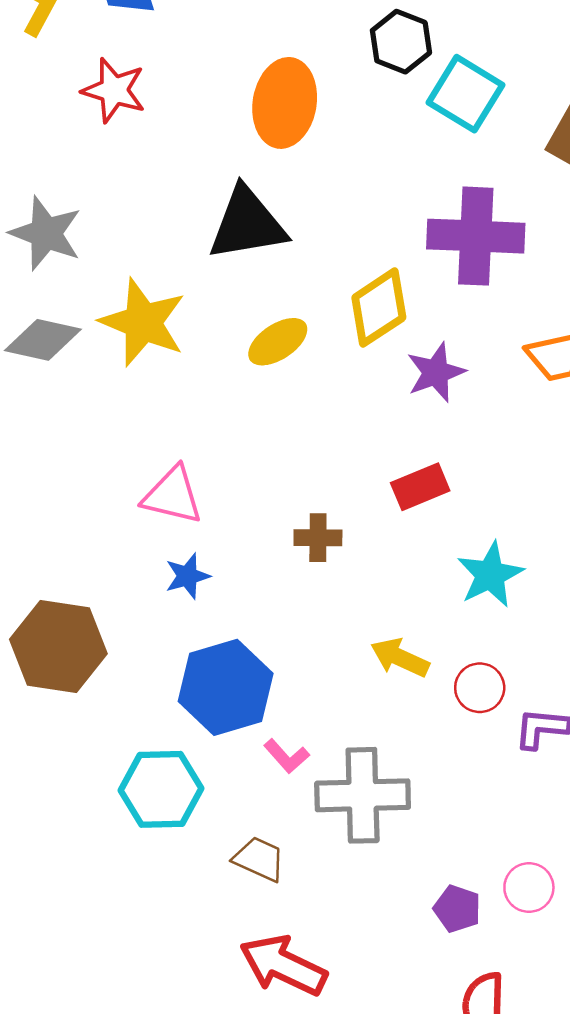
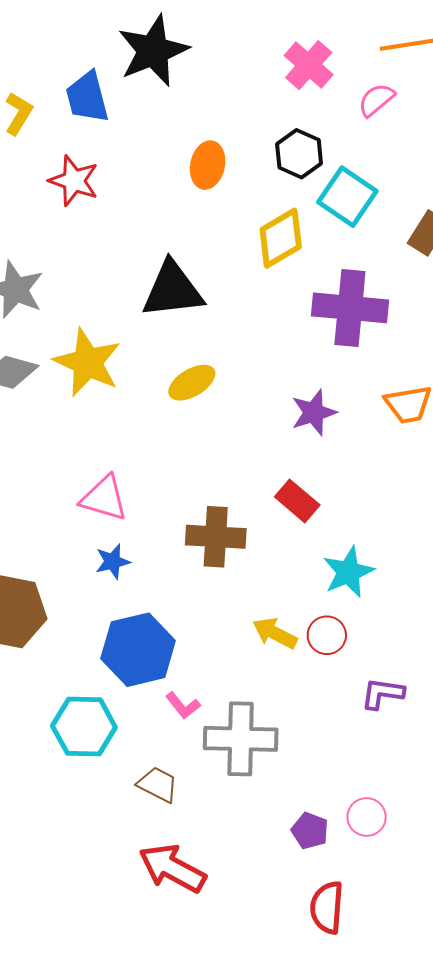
orange ellipse: (285, 103) -> (208, 165), moved, size x0.7
yellow diamond: (379, 307) -> (281, 238), moved
red rectangle: (420, 487) -> (297, 501), turned 60
brown cross: (318, 538) -> (216, 537), size x1.6
red circle: (480, 688) -> (327, 635), moved

